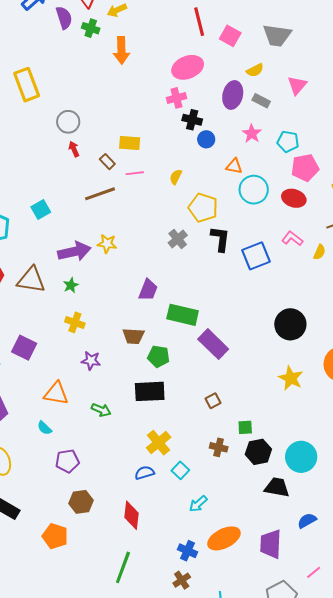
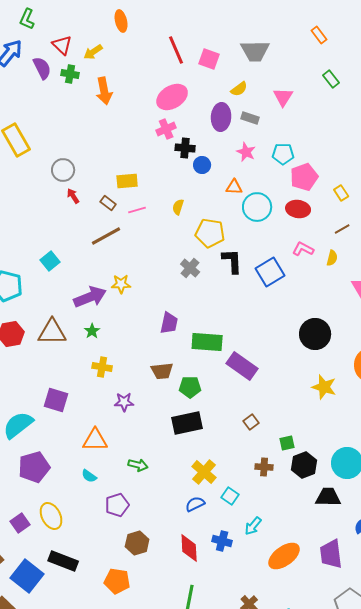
green arrow: (101, 410) -> (138, 465), moved
blue cross: (187, 551) -> (222, 541), moved

